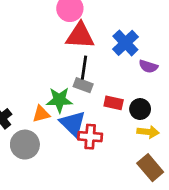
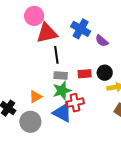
purple semicircle: (148, 66) -> (102, 41), turned 40
gray rectangle: (83, 85) -> (61, 76), moved
green star: (59, 100) -> (62, 91), moved
blue triangle: (73, 123) -> (62, 113), moved

